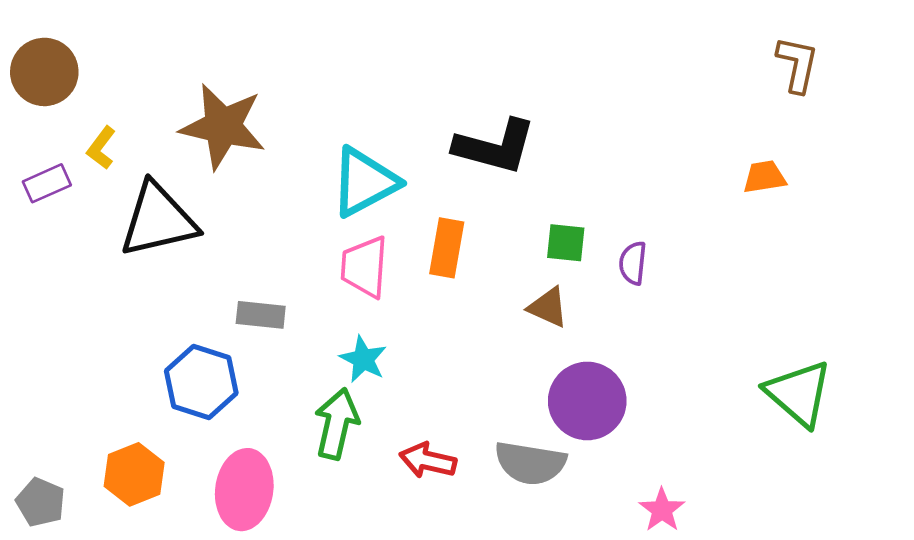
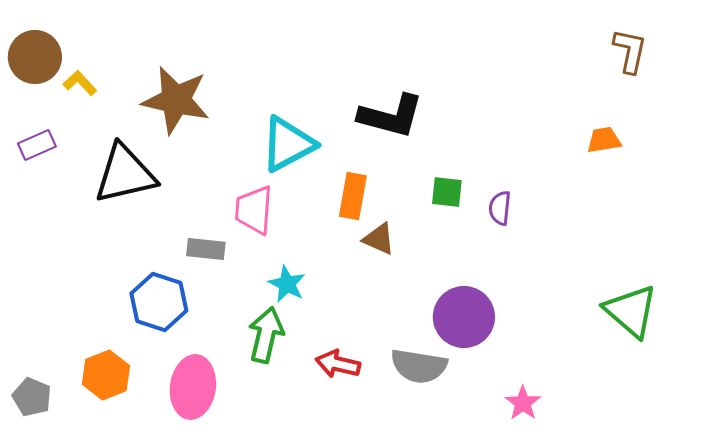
yellow L-shape: (101, 148) -> (80, 83), moved, turned 100
pink trapezoid: (364, 267) -> (254, 210), moved
brown triangle: (548, 307) -> (379, 239), moved

